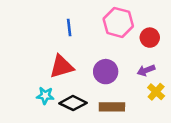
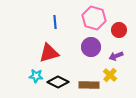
purple circle: (106, 72) -> (91, 47), moved
yellow cross: (156, 92) -> (110, 75), moved

